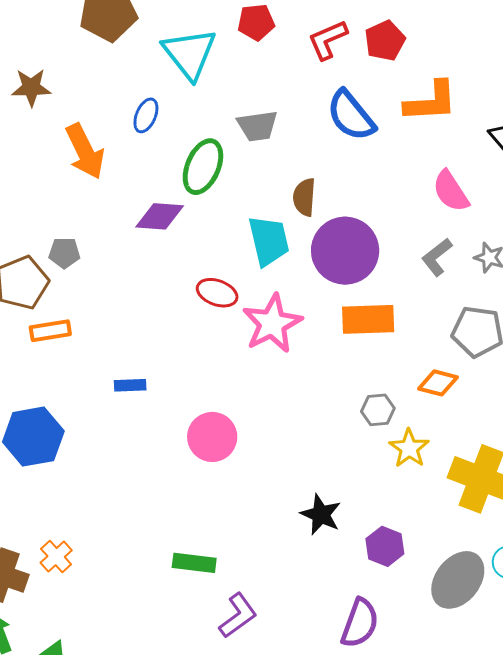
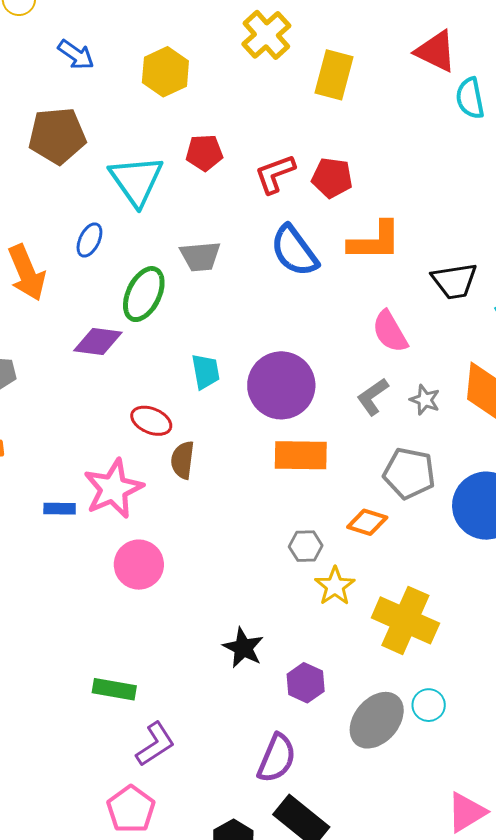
red pentagon: (385, 41) -> (332, 178), turned 30
brown semicircle: (304, 197) -> (183, 460), moved
cyan trapezoid: (269, 241) -> (206, 372), size x0.7
pink star: (272, 324) -> (113, 489), moved

